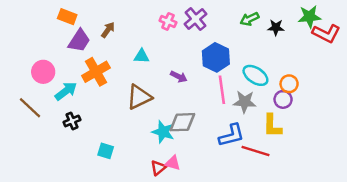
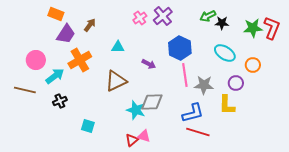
green star: (309, 17) -> (253, 28), moved
pink cross: (168, 21) -> (140, 18), turned 32
black star: (276, 27) -> (222, 23), moved
red L-shape: (326, 33) -> (272, 28), turned -95
cyan ellipse: (255, 75) -> (225, 53), moved
orange circle: (289, 84) -> (253, 65), moved
brown line: (30, 108) -> (25, 90), turned -30
red line: (255, 151) -> (198, 132), moved

